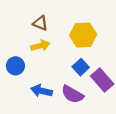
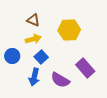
blue square: (81, 67) -> (41, 57), moved
blue arrow: (42, 91) -> (34, 77), turned -90

